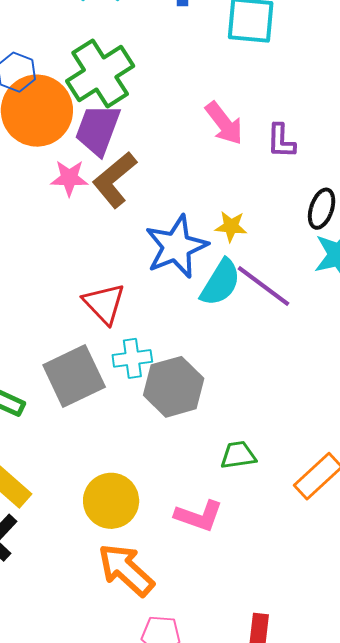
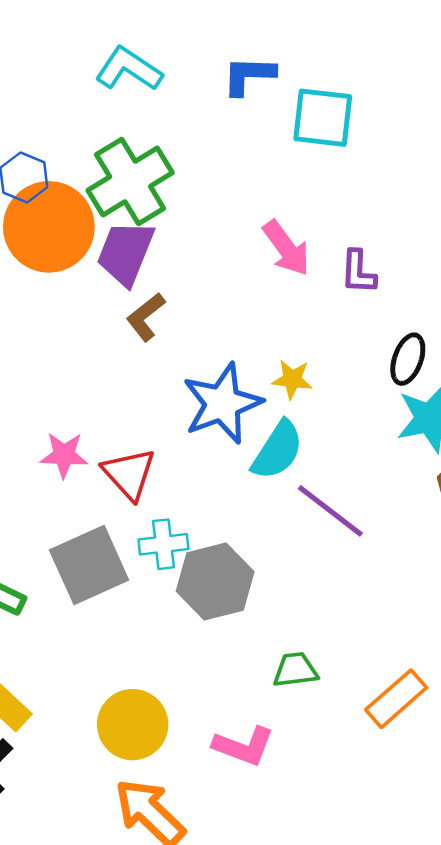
pink star: (69, 178) -> (64, 455), moved
brown L-shape: (115, 180) -> (146, 317), size x0.7
purple line: (263, 286) -> (330, 511), moved

